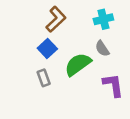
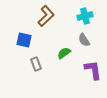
blue square: (47, 49) -> (24, 40), moved, turned -35
green semicircle: (78, 64) -> (64, 53), size x0.6

